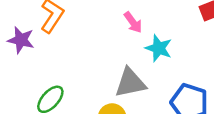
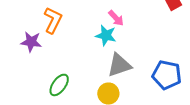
cyan star: (159, 48) -> (106, 35), moved

